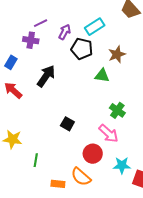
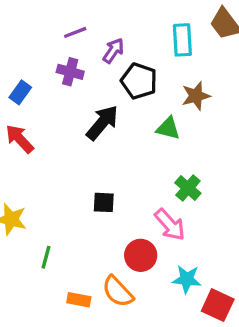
cyan rectangle: (95, 27) -> (182, 40), moved, turned -66
purple cross: (31, 40) -> (70, 72), moved
black arrow: (46, 76) -> (102, 123), moved
black square: (67, 124) -> (104, 202), turned -32

